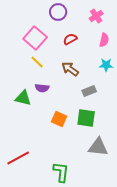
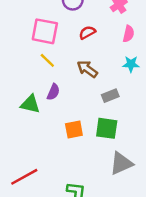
pink square: (35, 38) -> (45, 31), turned -30
purple semicircle: (42, 88) -> (53, 92), turned -72
orange square: (59, 119) -> (74, 130), turned -35
gray triangle: (98, 147) -> (121, 163), turned -30

